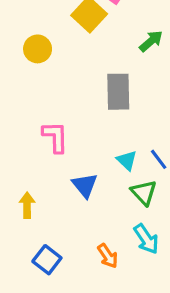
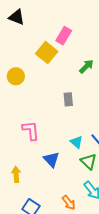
gray rectangle: (118, 92) -> (68, 99), size x0.6

